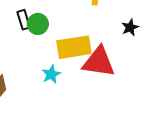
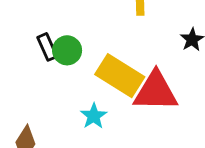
yellow rectangle: (74, 47) -> (120, 76), turned 48

